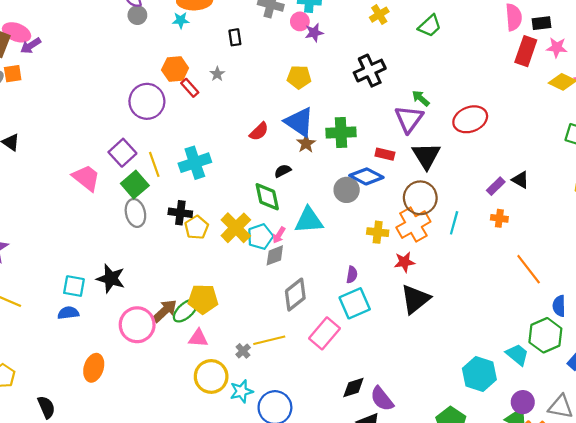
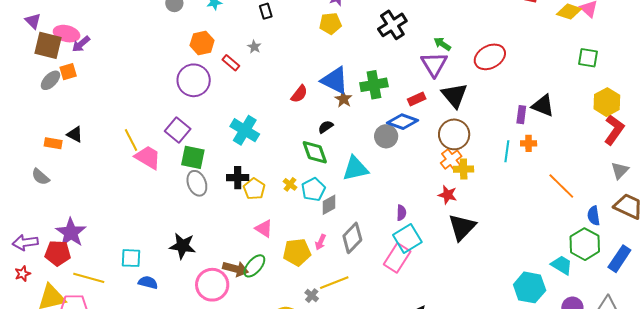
orange hexagon: (175, 69) -> (202, 43), moved
yellow pentagon: (299, 77) -> (330, 24), moved
red rectangle: (385, 154) -> (417, 99), turned -30
cyan cross: (195, 163) -> (245, 130), turned -32
yellow line: (154, 164) -> (131, 140), moved
black triangle: (520, 180) -> (543, 106), size x1.4
green square: (135, 184) -> (193, 157), turned -30
purple rectangle: (496, 186) -> (521, 115), turned -30
cyan line: (454, 223) -> (507, 151), moved
orange cross: (413, 225) -> (451, 160), size x0.7
yellow cross: (236, 228) -> (290, 184), size x0.5
yellow cross: (378, 232) -> (464, 169), moved
pink arrow: (279, 235) -> (320, 242), moved
red star: (404, 262) -> (448, 195), turned 30
cyan square: (74, 286) -> (131, 258), moved
yellow pentagon: (203, 299) -> (297, 252), moved
brown arrow: (165, 311) -> (236, 269), turned 65
blue semicircle: (68, 313) -> (148, 282), turned 30
pink rectangle: (325, 333) -> (397, 258), moved
pink triangle: (198, 338) -> (264, 228), moved, turned 36

